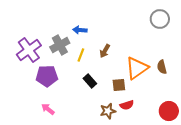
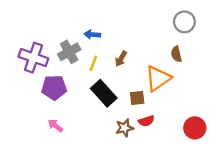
purple cross: (29, 50) -> (33, 58), turned -35
brown semicircle: (162, 67) -> (176, 54), moved
black rectangle: (90, 81) -> (104, 93), size x1.6

